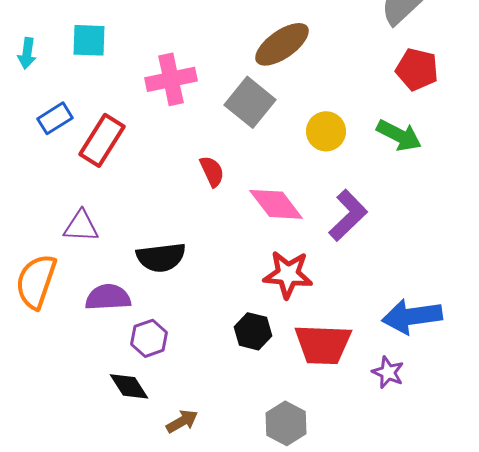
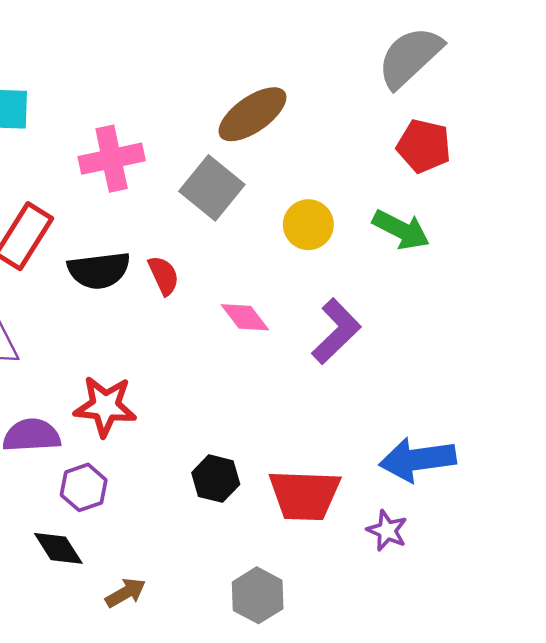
pink diamond: (276, 204) -> (245, 317), size x0.7
black semicircle: (161, 257) -> (99, 270), moved
red star: (288, 274) -> (105, 406), moved

